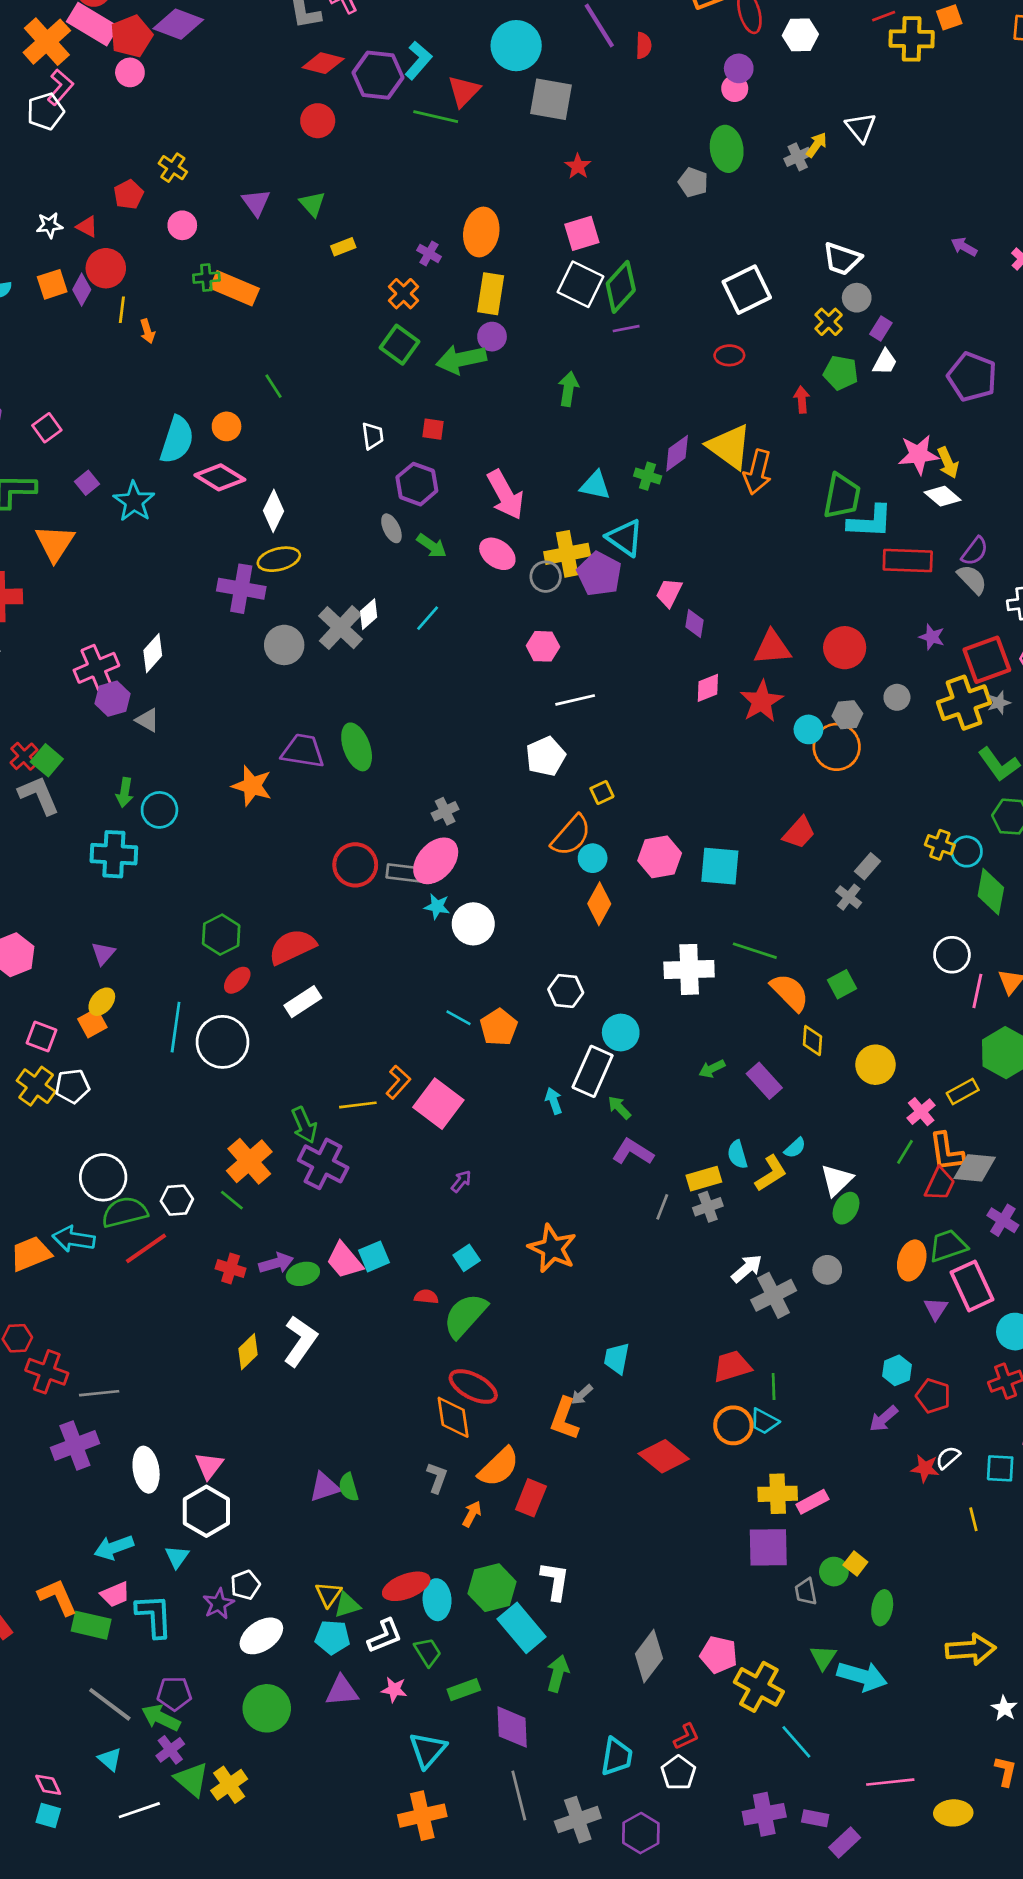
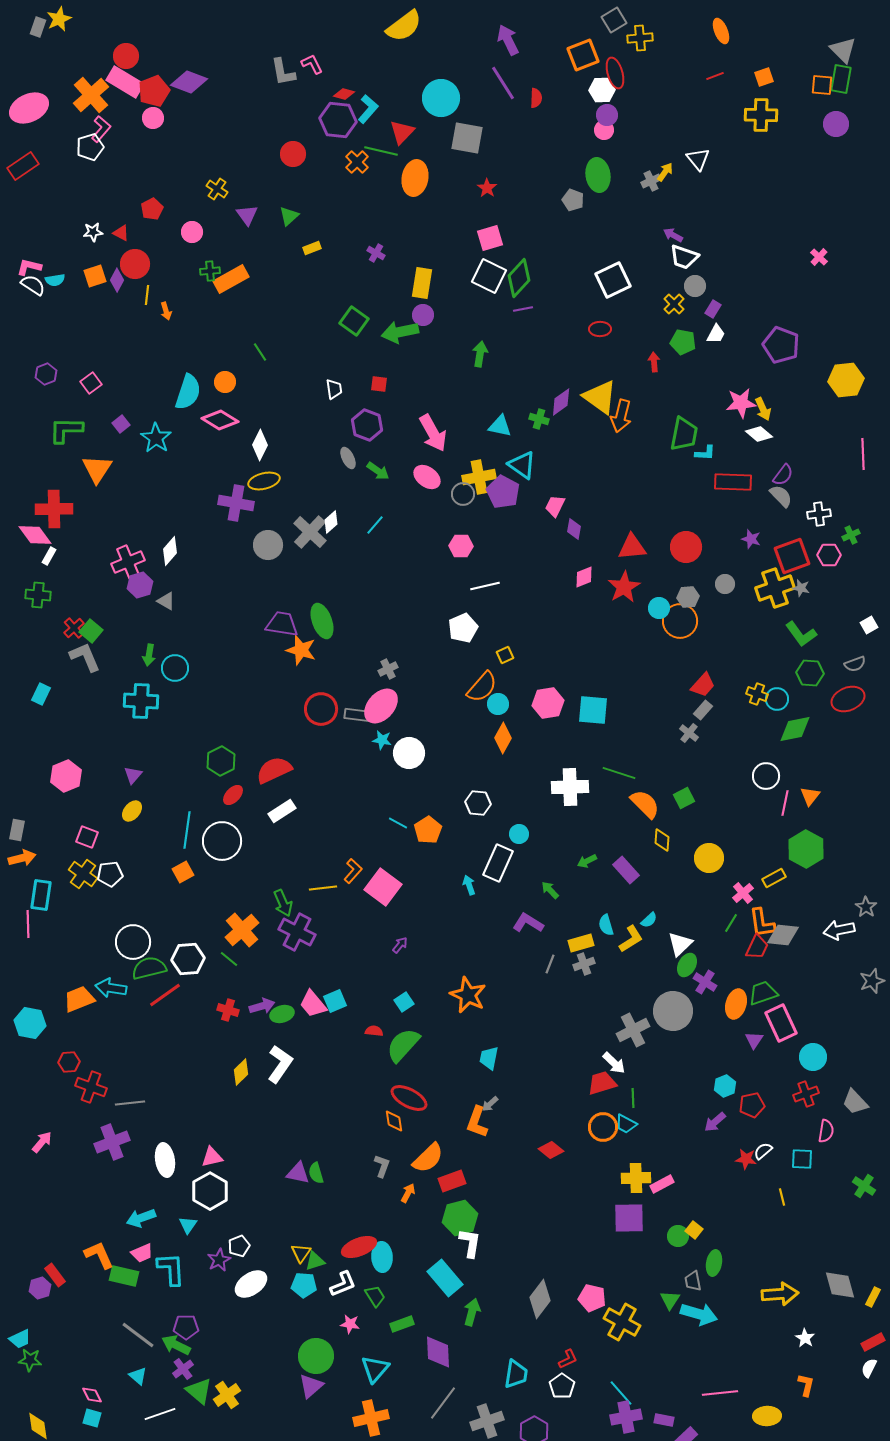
white hexagon: (800, 35) -> (602, 90), moved
yellow cross: (912, 39) -> (761, 115), moved
red diamond: (323, 63) -> (344, 94), moved, size x0.7
yellow cross: (173, 168) -> (217, 189), moved
green triangle: (312, 204) -> (289, 216), turned 30
orange ellipse: (481, 232) -> (415, 178), moved
purple arrow: (964, 247) -> (673, 235), moved
orange rectangle: (235, 288) -> (231, 279), turned -52
orange cross: (404, 294) -> (357, 162), moved
cyan L-shape: (870, 522) -> (705, 453), size x0.6
gray star: (999, 703) -> (801, 588), turned 30
orange star: (252, 786) -> (301, 650), moved
red trapezoid: (799, 833) -> (703, 685), moved
green diamond: (991, 892) -> (795, 729), turned 68
orange square: (92, 1023) -> (183, 872), moved
cyan circle: (621, 1033) -> (519, 834), size x0.7
green arrow: (619, 1108) -> (550, 890), moved
white hexagon: (177, 1200) -> (188, 959), size x1.4
purple cross: (1003, 1220) -> (705, 982), moved
white arrow: (747, 1269) -> (614, 1063), moved, turned 85
gray circle: (827, 1270) -> (673, 1011), size x1.8
cyan trapezoid: (617, 1358) -> (489, 1058), moved
red pentagon: (933, 1396) -> (752, 1105), turned -30
orange diamond: (453, 1417) -> (394, 1121), size x0.7
red diamond: (664, 1456) -> (551, 1150), size x0.7
pink triangle: (209, 1466) -> (212, 1157), turned 40
purple triangle: (324, 1487) -> (298, 1173), turned 30
red rectangle: (531, 1498) -> (452, 1181), turned 48
green hexagon: (492, 1588) -> (460, 1218), moved
gray trapezoid: (806, 1592) -> (693, 1281), moved
purple triangle: (342, 1691) -> (311, 1386), moved, turned -36
green circle: (267, 1708) -> (316, 1356), moved
cyan line: (796, 1742) -> (621, 1393), moved
gray line: (519, 1795) -> (443, 1403), turned 51

